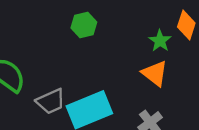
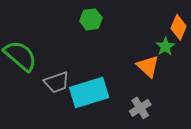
green star: (160, 41) -> (165, 46), moved

